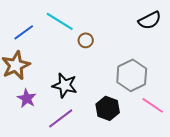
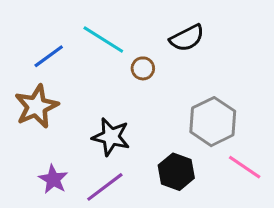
black semicircle: (150, 20) -> (187, 38), moved
purple star: (27, 98) -> (53, 179), moved

